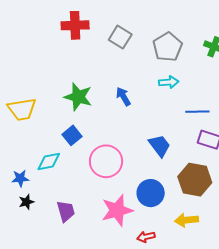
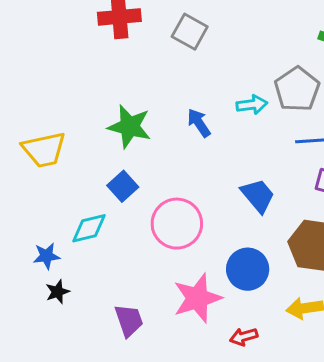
gray pentagon: (168, 47) -> (297, 89), moved
cyan arrow: (169, 82) -> (252, 105), moved
purple trapezoid: (66, 211) -> (129, 320), moved

